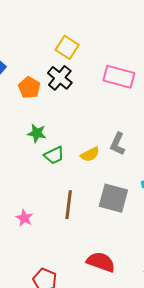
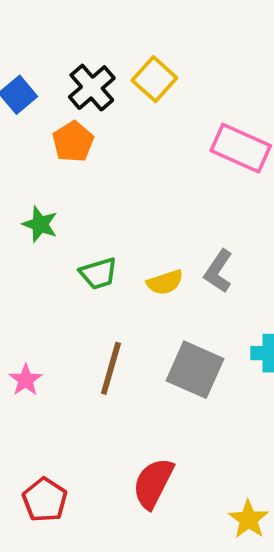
black cross: (60, 78) -> (92, 88), moved
green star: (37, 133) -> (40, 224), moved
red semicircle: (101, 262) -> (153, 483), turned -92

